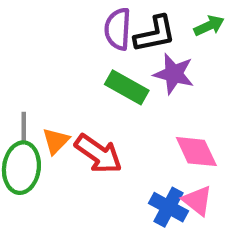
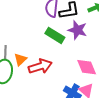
red arrow: (98, 154) -> (40, 66), turned -55

